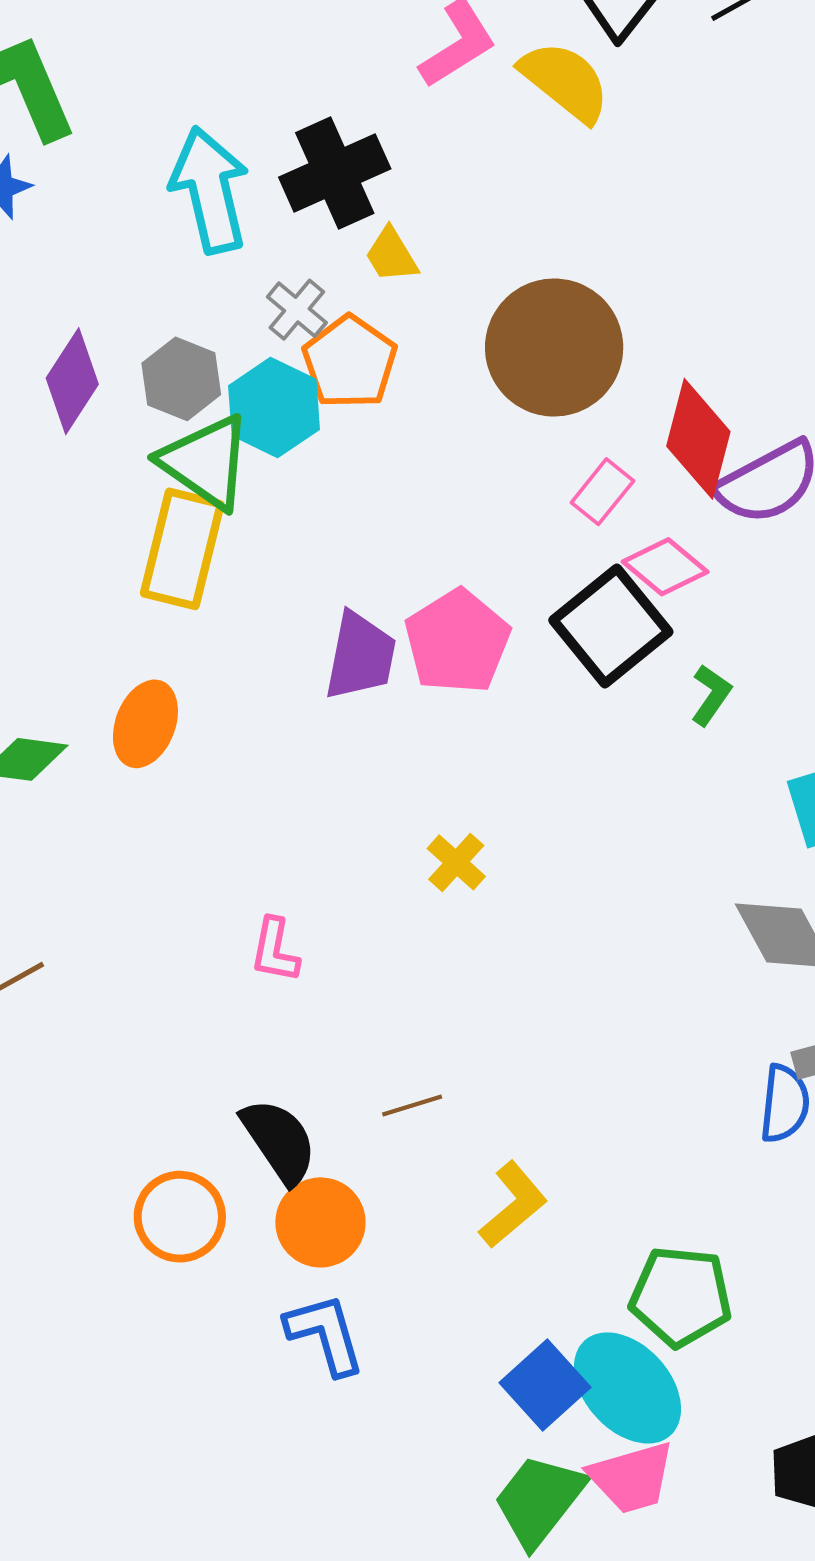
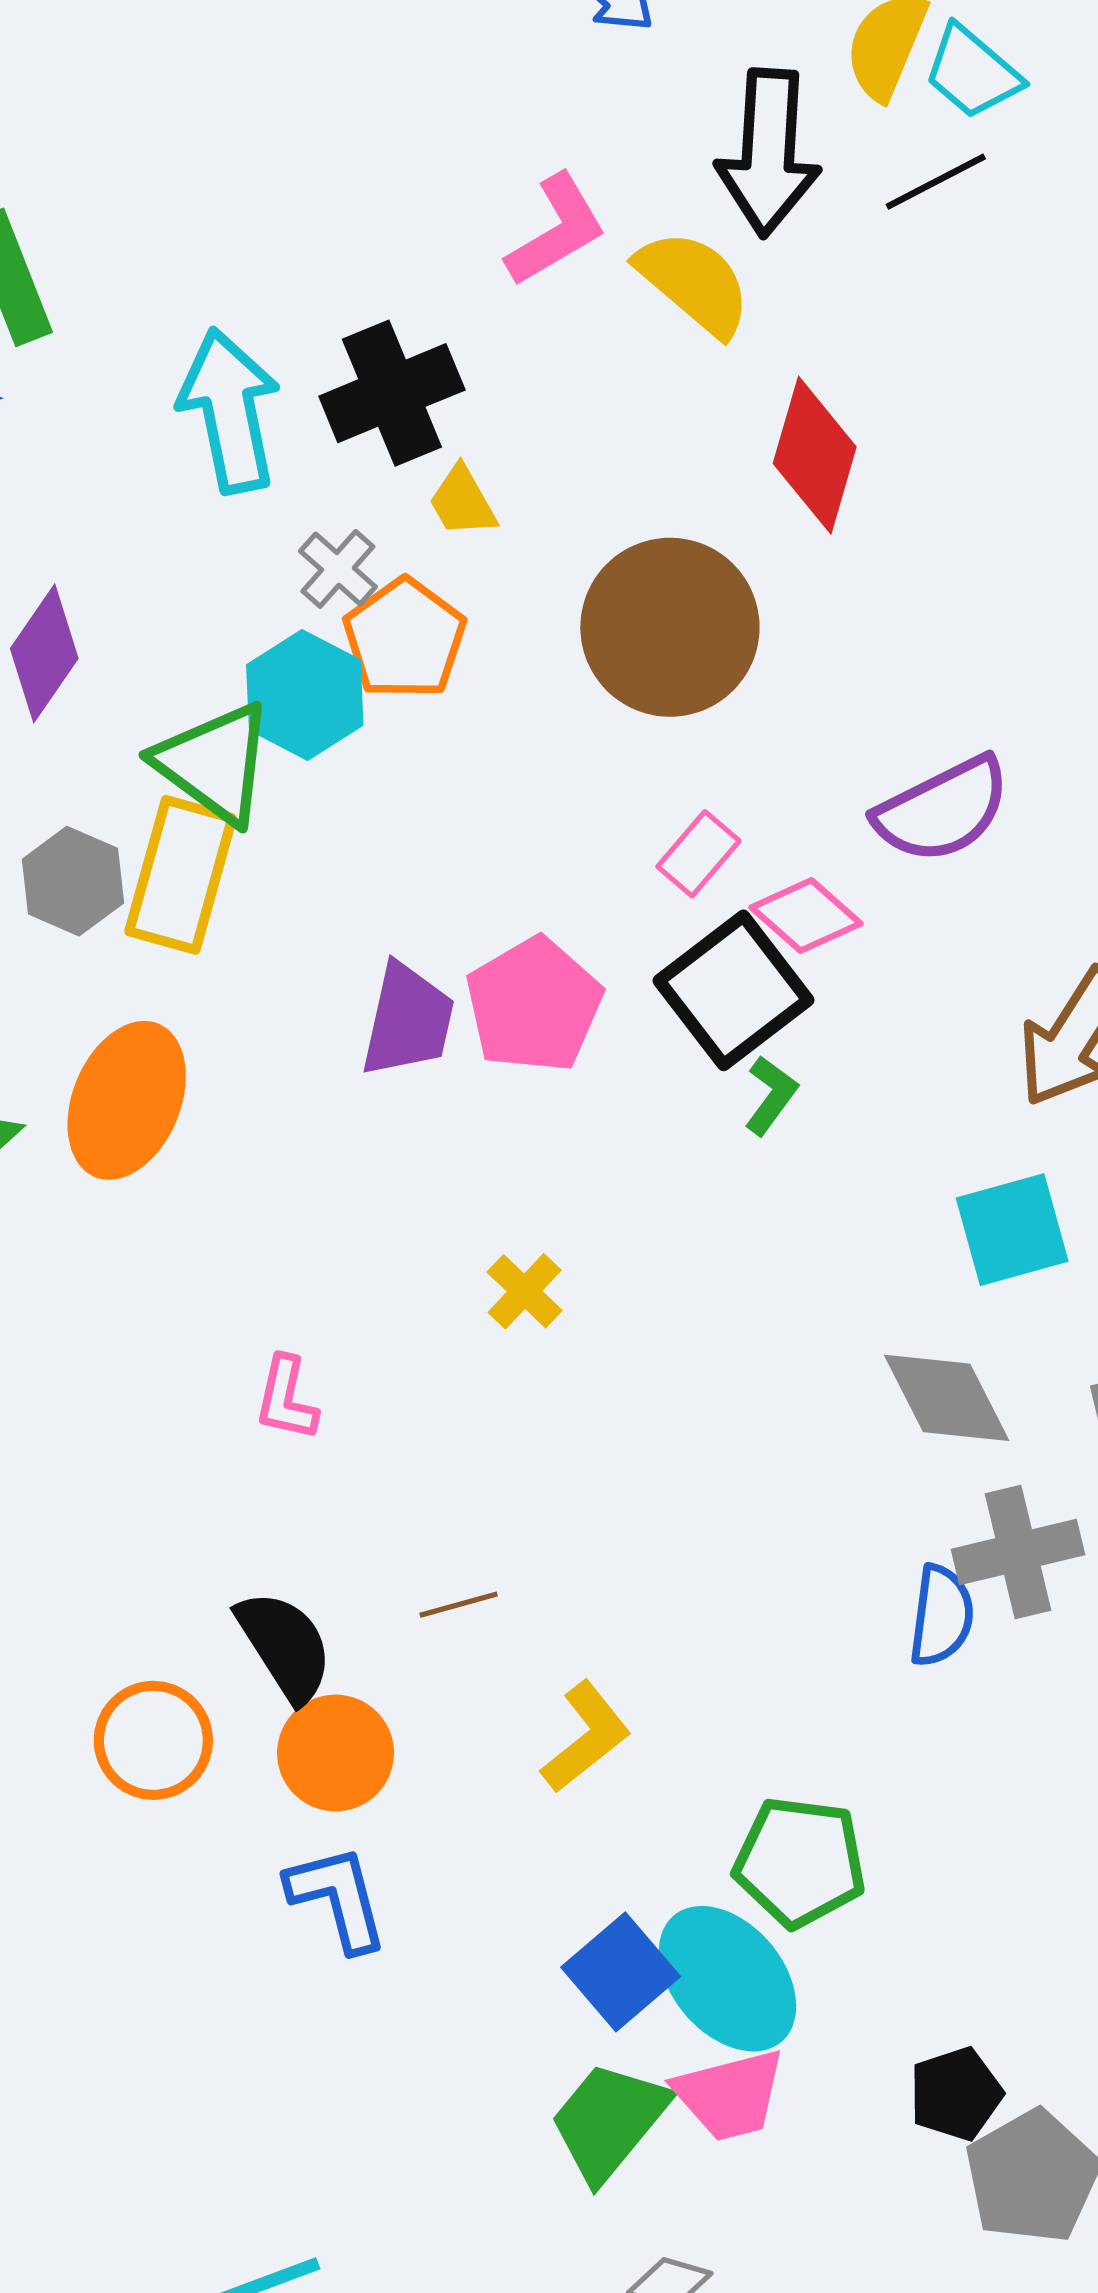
gray hexagon: (181, 379) -> (73, 881), moved
red diamond: (698, 439) -> (815, 455), moved
pink rectangle: (602, 492) -> (698, 854), moved
green L-shape: (711, 695) -> (771, 1095), moved
orange ellipse: (145, 724) -> (127, 1100), size x1.4

